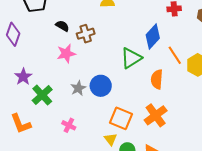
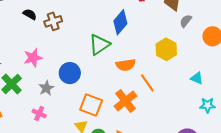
pink star: (66, 54) -> (33, 58), moved
orange line: (175, 55) -> (147, 83), moved
orange semicircle: (157, 79) -> (126, 65), turned -102
gray star: (78, 88) -> (46, 88), moved

